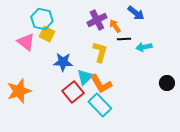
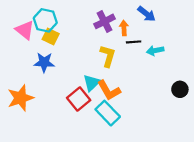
orange arrow: (115, 26) -> (124, 28), turned 32
pink triangle: (26, 42) -> (25, 30), moved
blue star: (63, 62) -> (44, 62), moved

